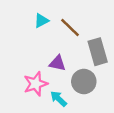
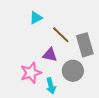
brown line: (70, 28) -> (61, 35), moved
cyan arrow: (59, 99) -> (51, 86), turned -147

